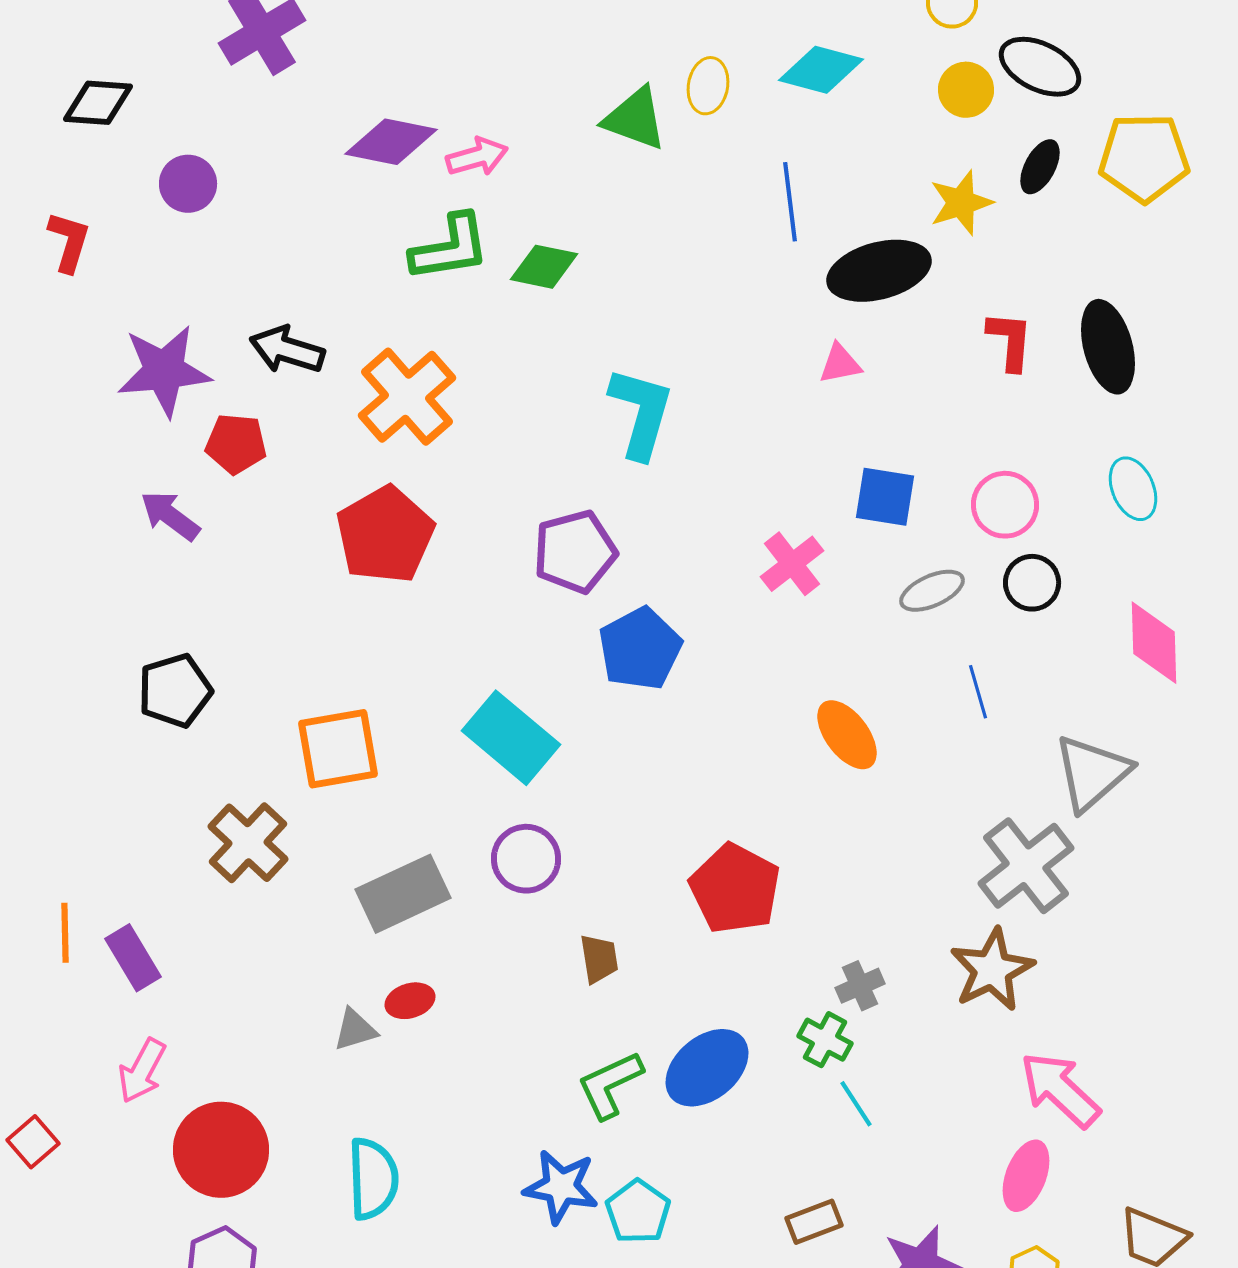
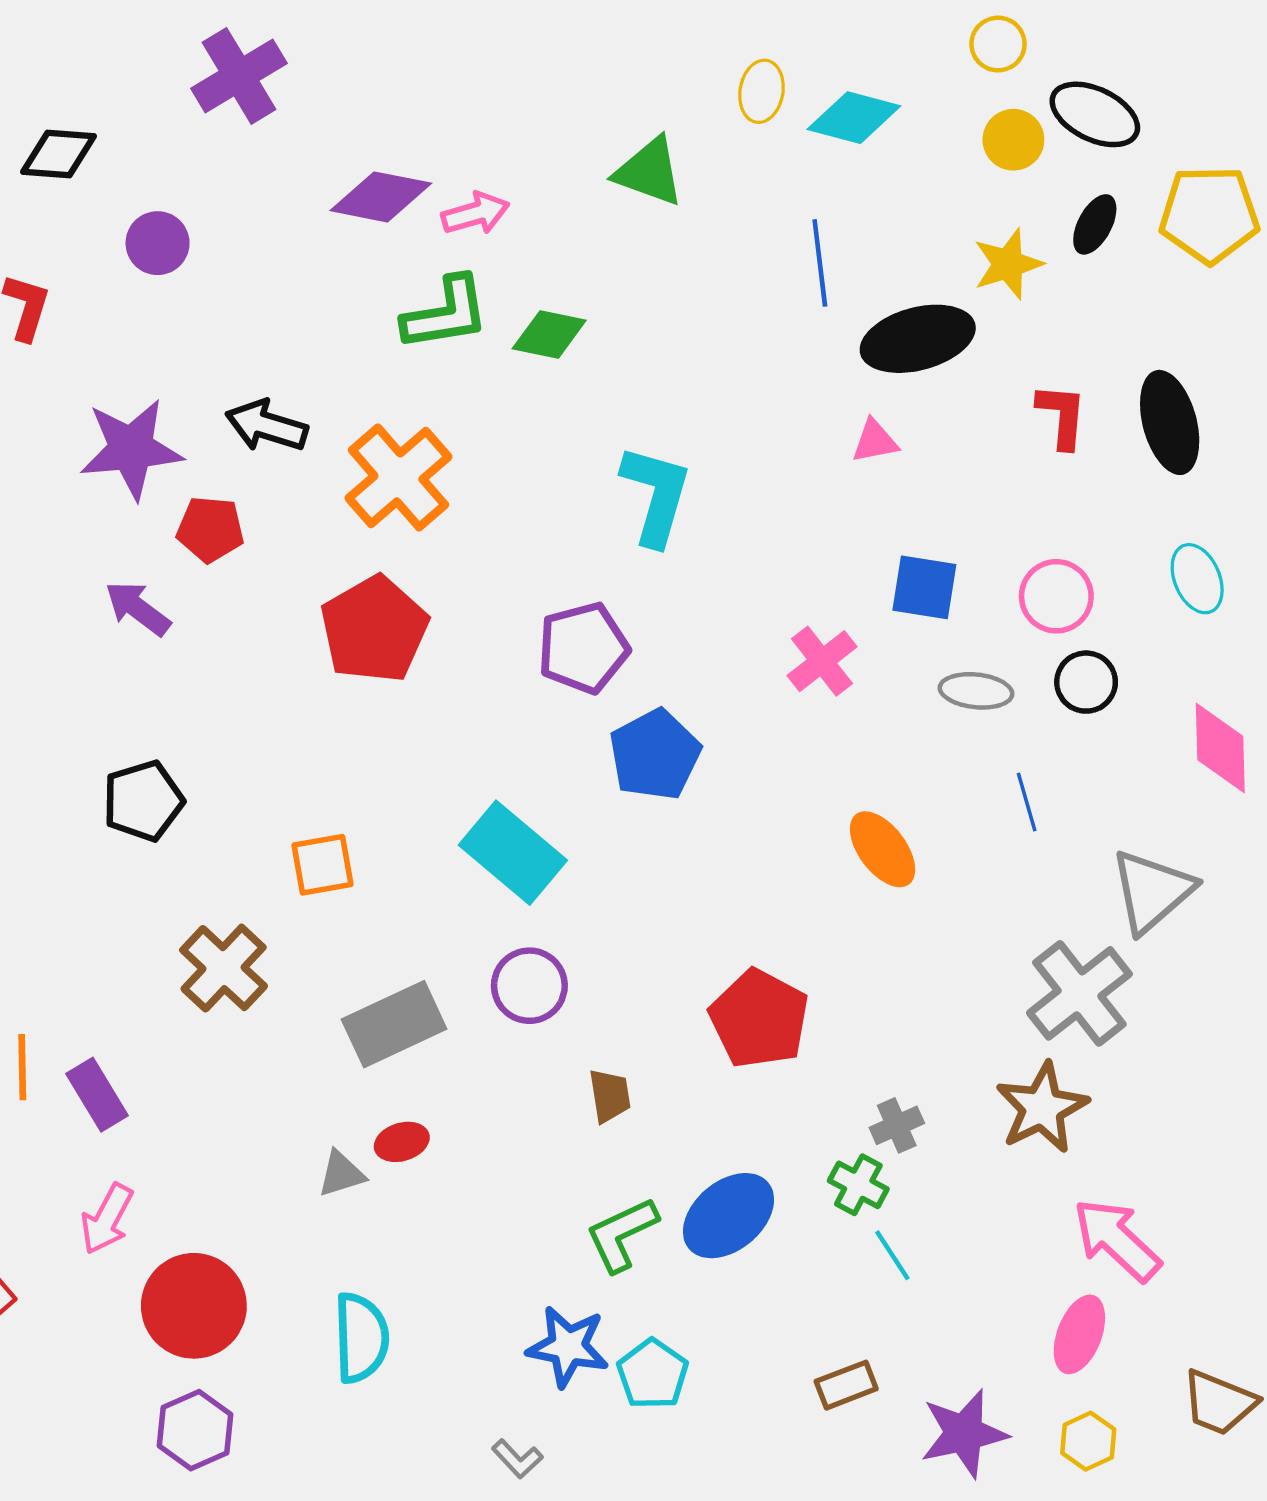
yellow ellipse: (708, 86) -> (761, 91), moved
gray ellipse: (932, 591) -> (976, 691), turned 30
orange square: (338, 749) -> (323, 865), size x0.7

